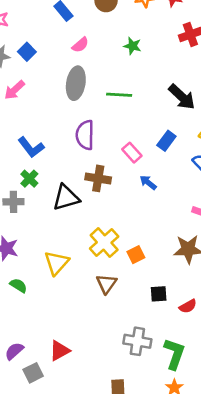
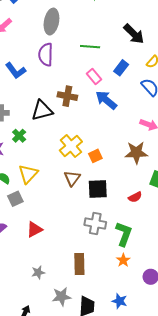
green line: (119, 95) -> (90, 47), moved
purple semicircle: (85, 135) -> (46, 55), moved
green cross: (29, 179) -> (19, 136), moved
blue arrow: (148, 183) -> (106, 100), size x1.6
yellow triangle: (57, 263) -> (28, 174), moved
black square: (159, 294) -> (98, 189), moved, size x1.5
gray square: (33, 373) -> (15, 199), moved

